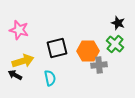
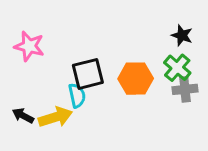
yellow arrow: (23, 61) -> (55, 117), moved
gray cross: (99, 65) -> (185, 89), moved
cyan semicircle: (50, 78) -> (77, 96), moved

